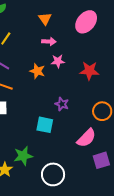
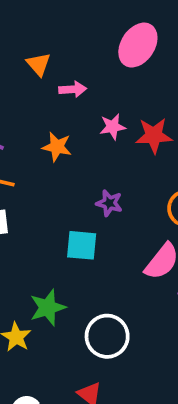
orange triangle: (45, 19) -> (38, 64), moved
pink star: (58, 61) -> (113, 127), moved

